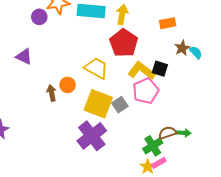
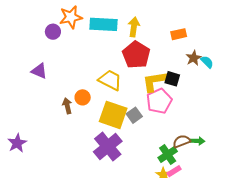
yellow L-shape: (142, 71) -> (154, 81), turned -44

